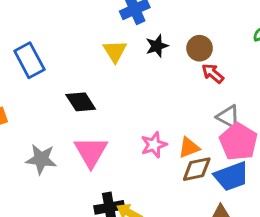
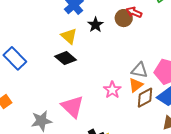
red arrow: (213, 73) -> (134, 12), moved
black diamond: (81, 102) -> (65, 58), moved
gray triangle: (228, 117) -> (139, 70), moved

